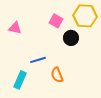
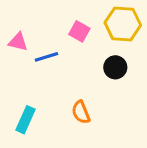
black circle: (71, 38) -> (115, 67), moved
blue line: (38, 60) -> (46, 57), moved

